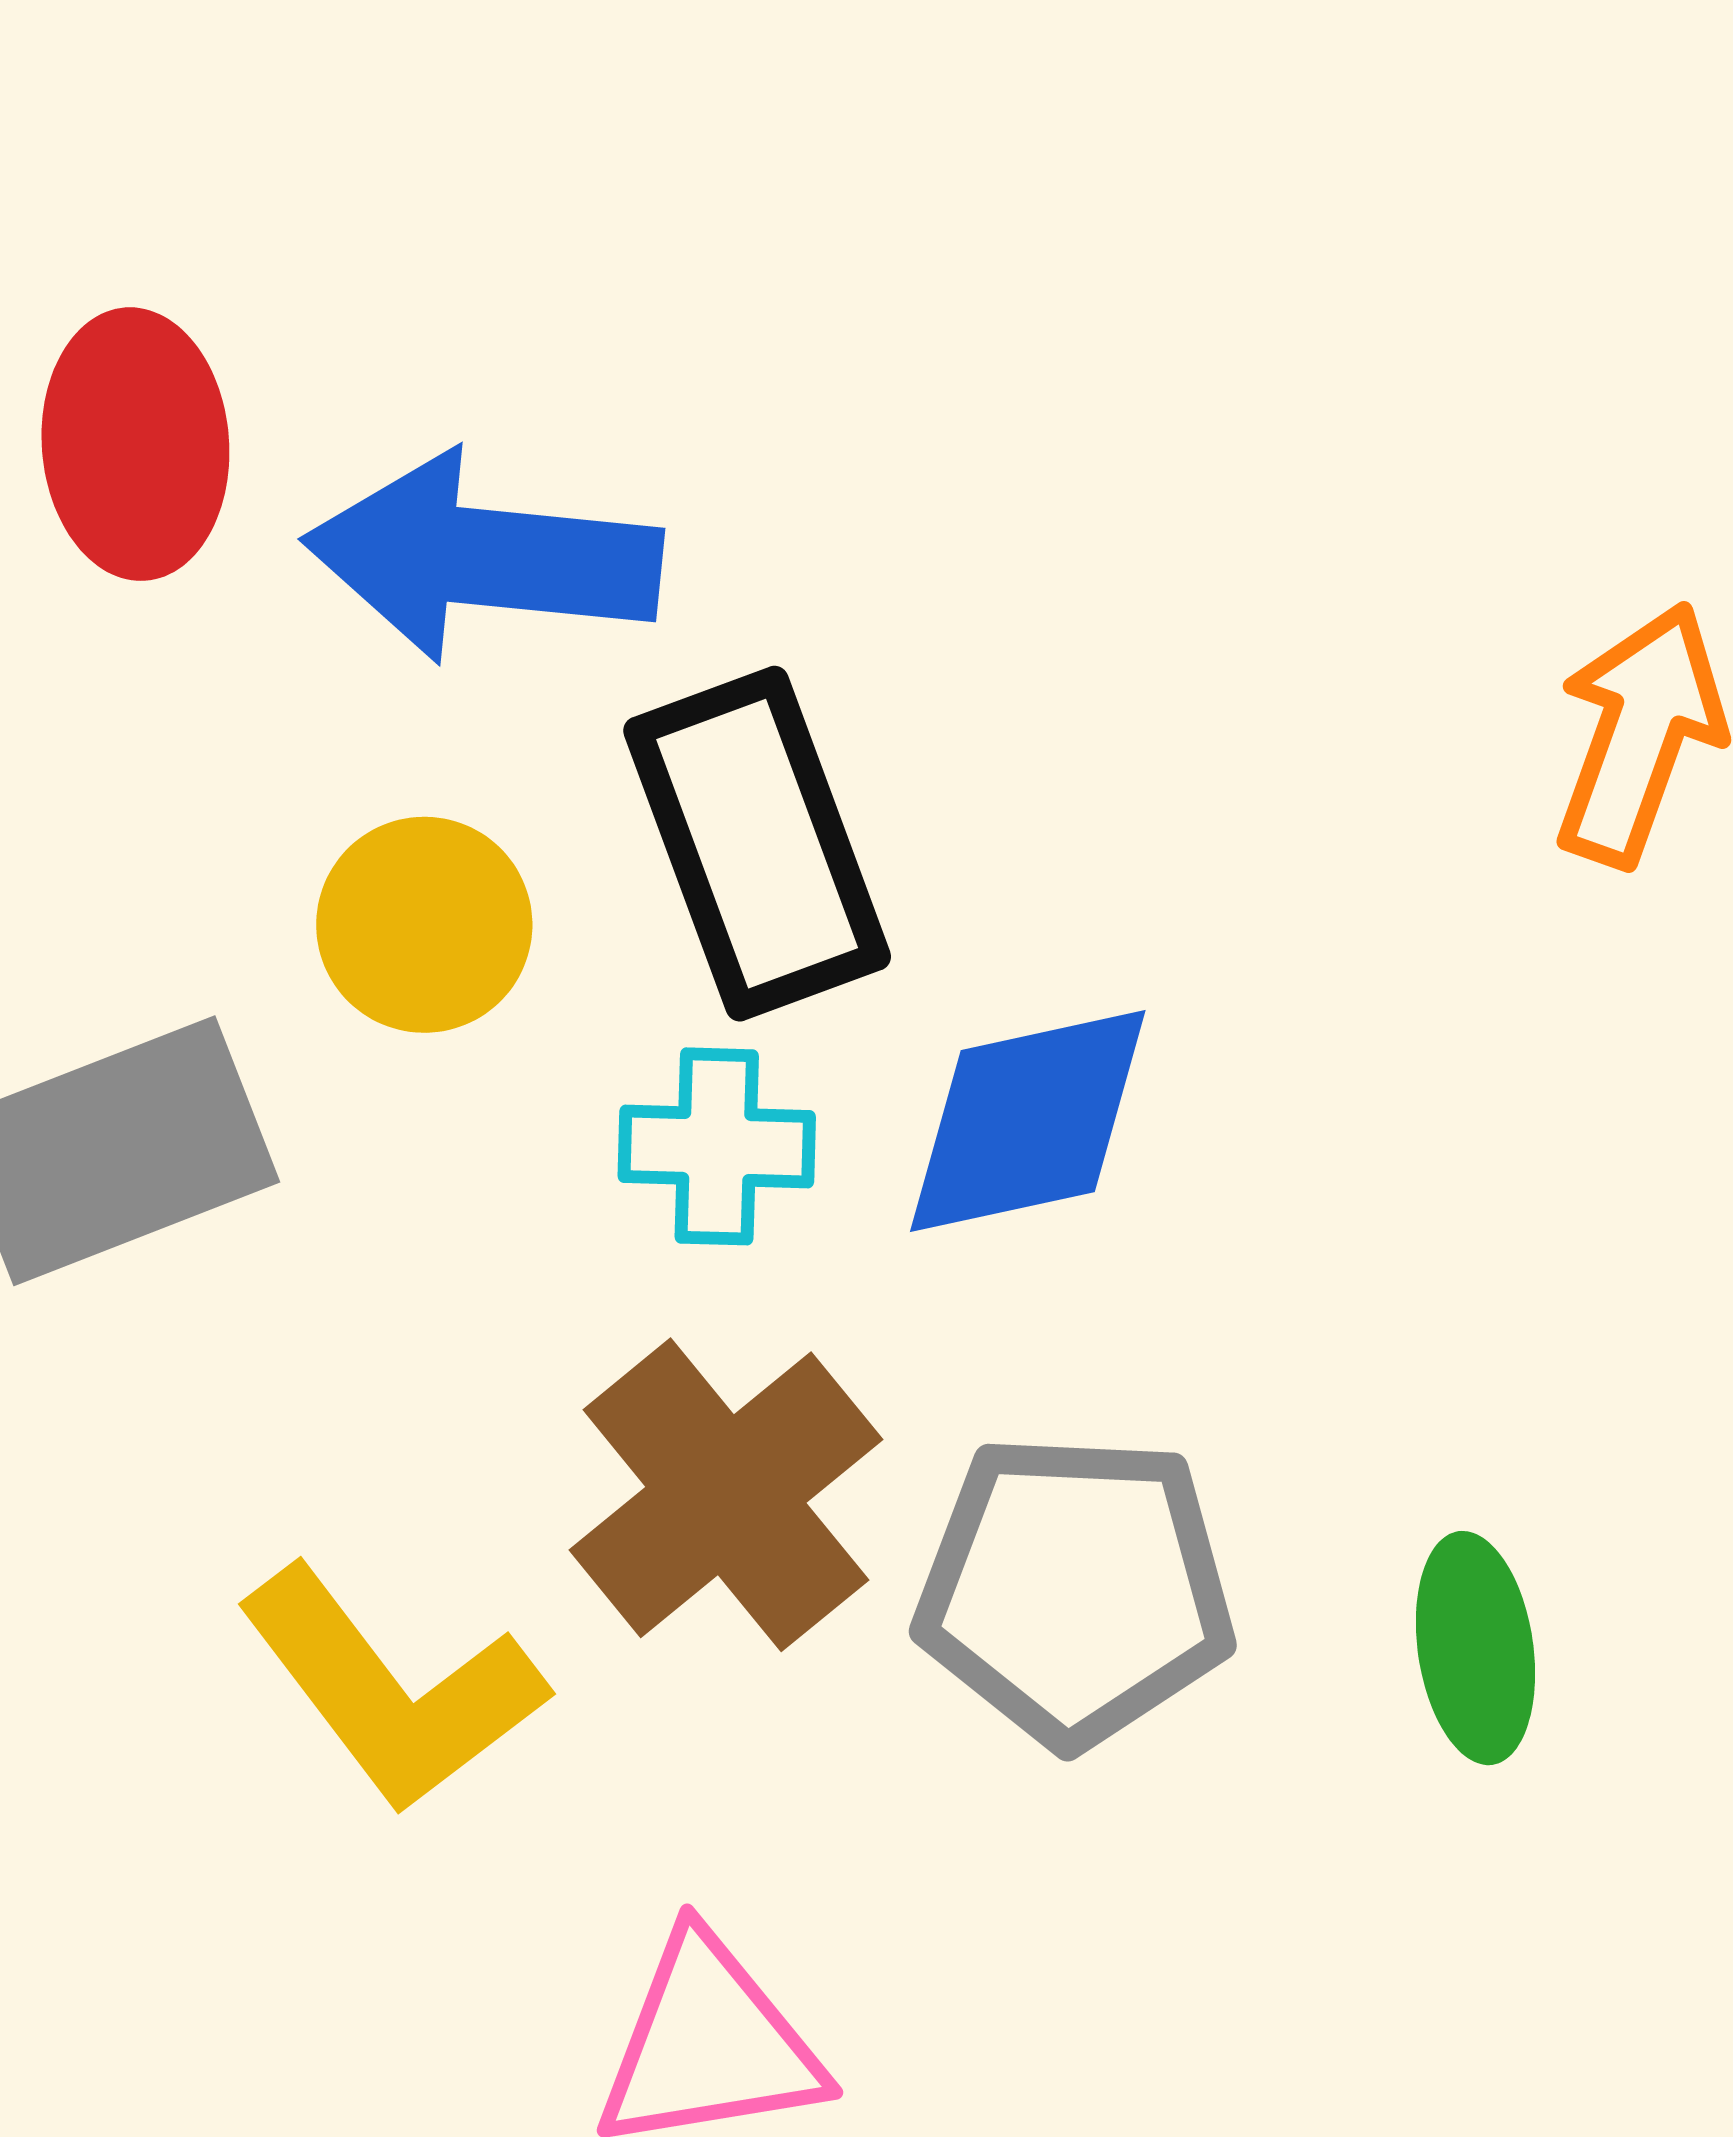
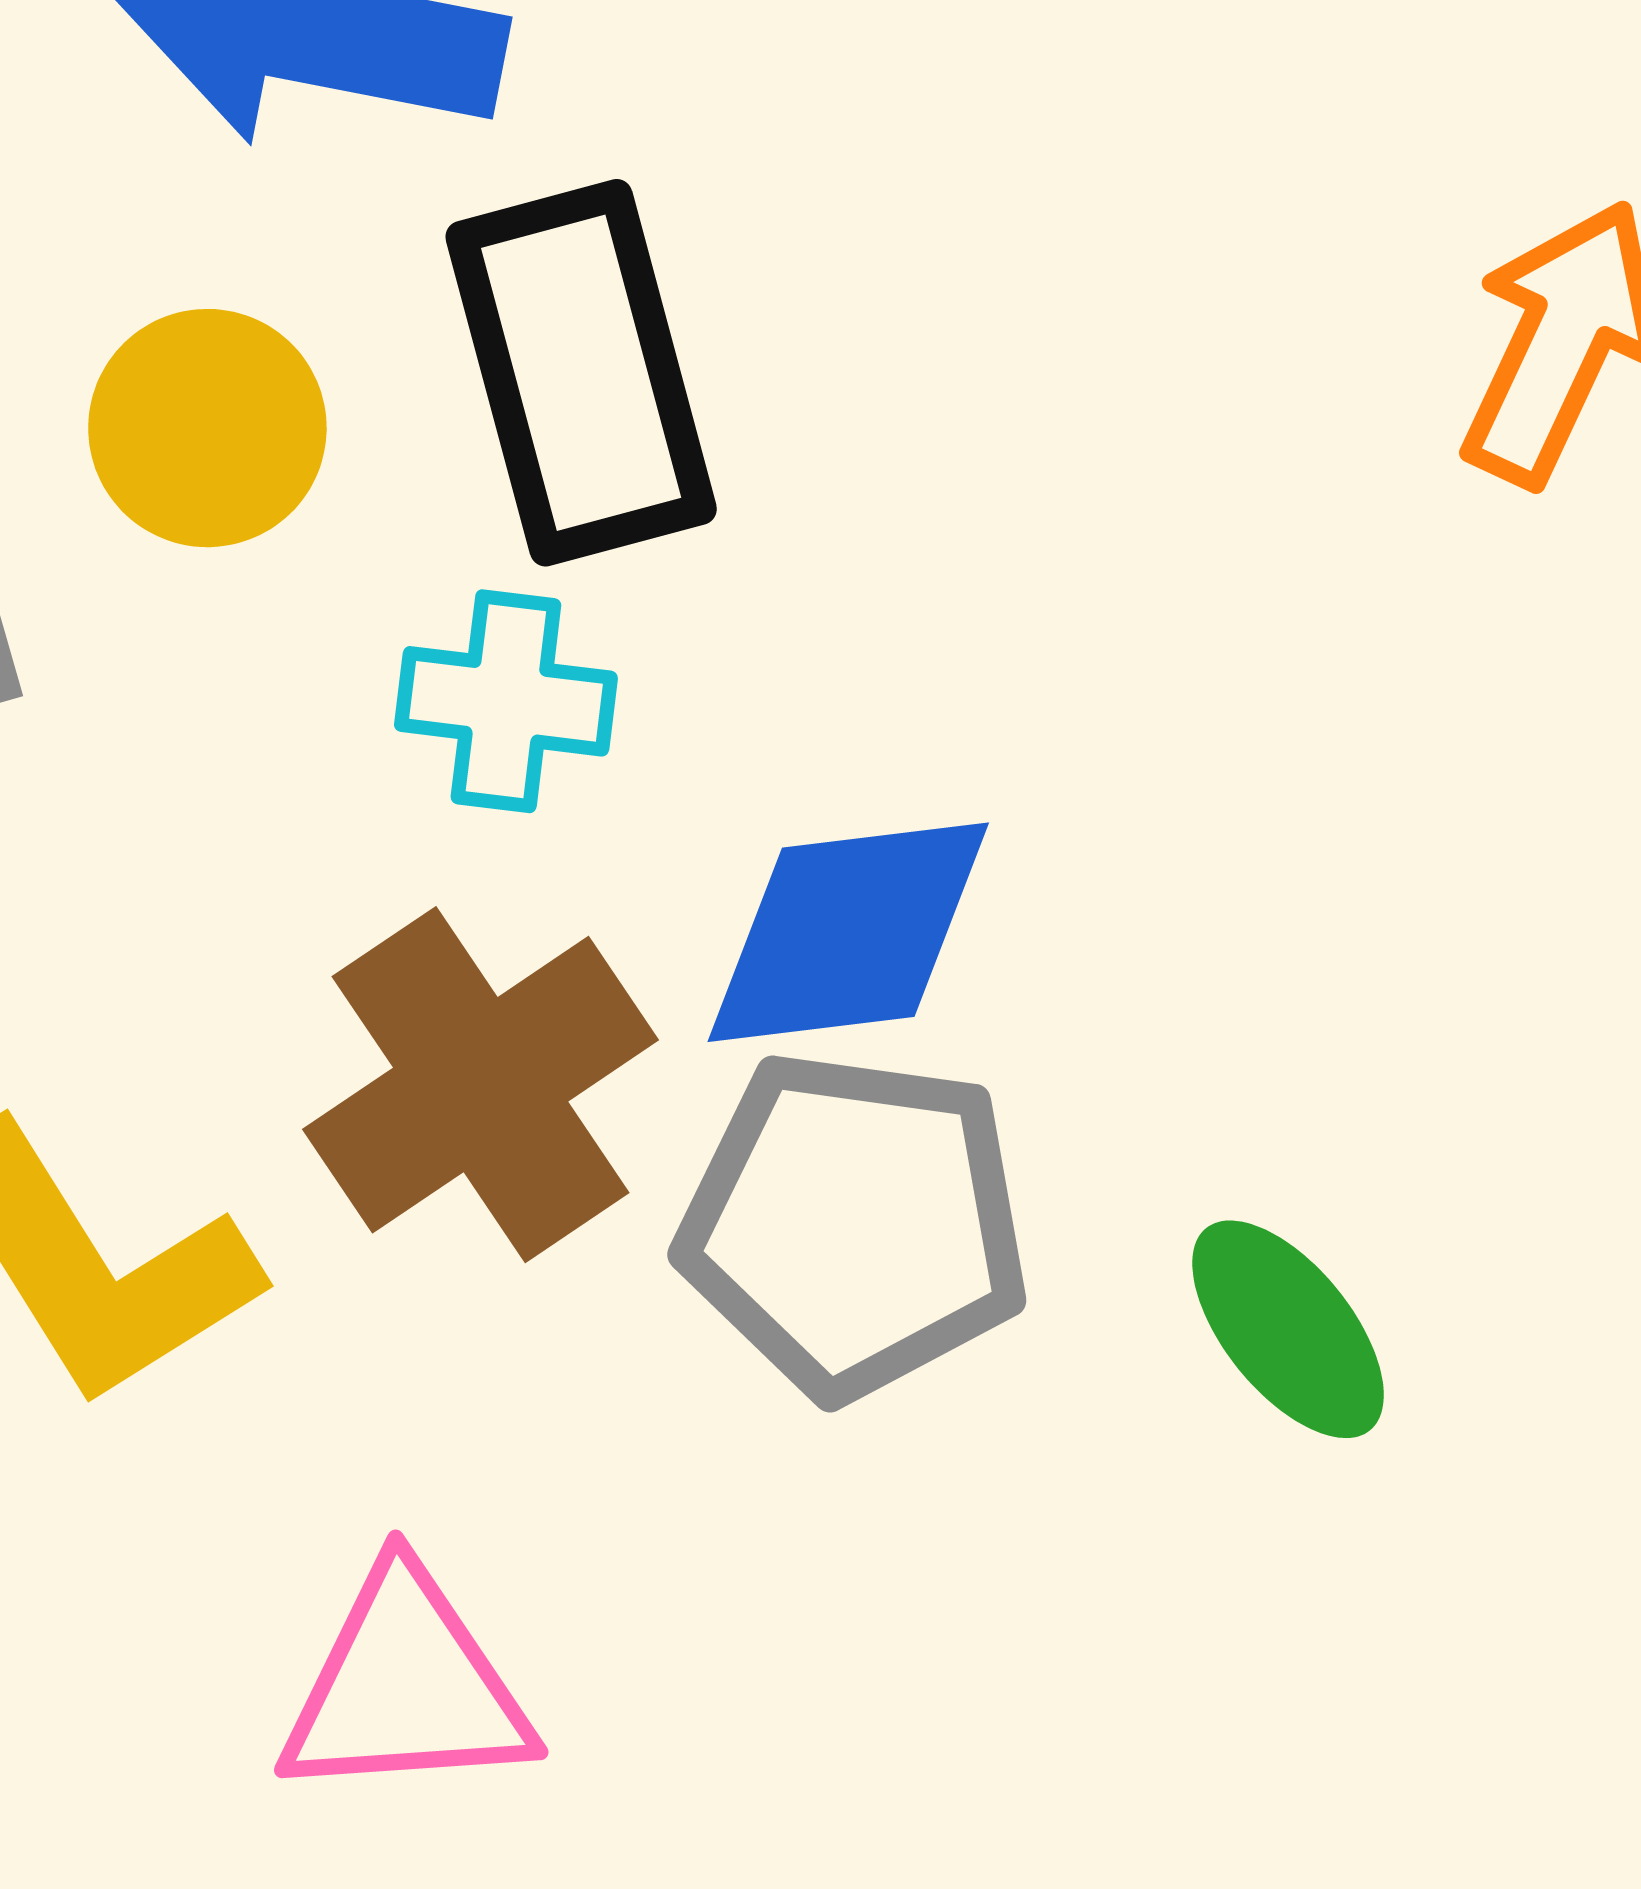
blue diamond: (1028, 1121) -> (848, 932), moved
green ellipse: (1475, 1648) -> (1288, 1329), turned -36

